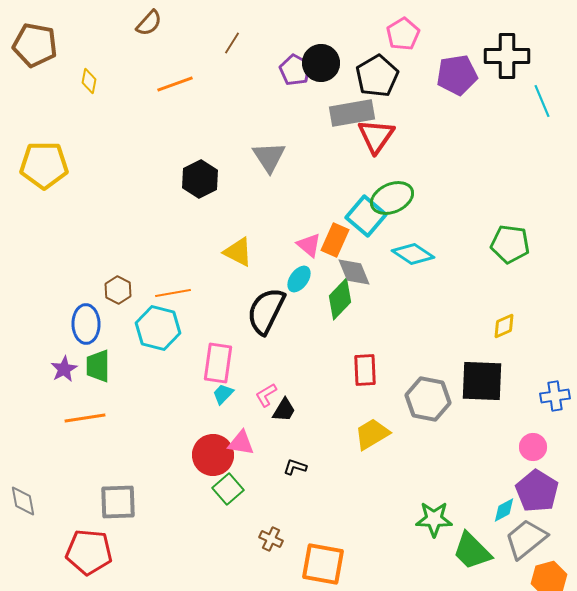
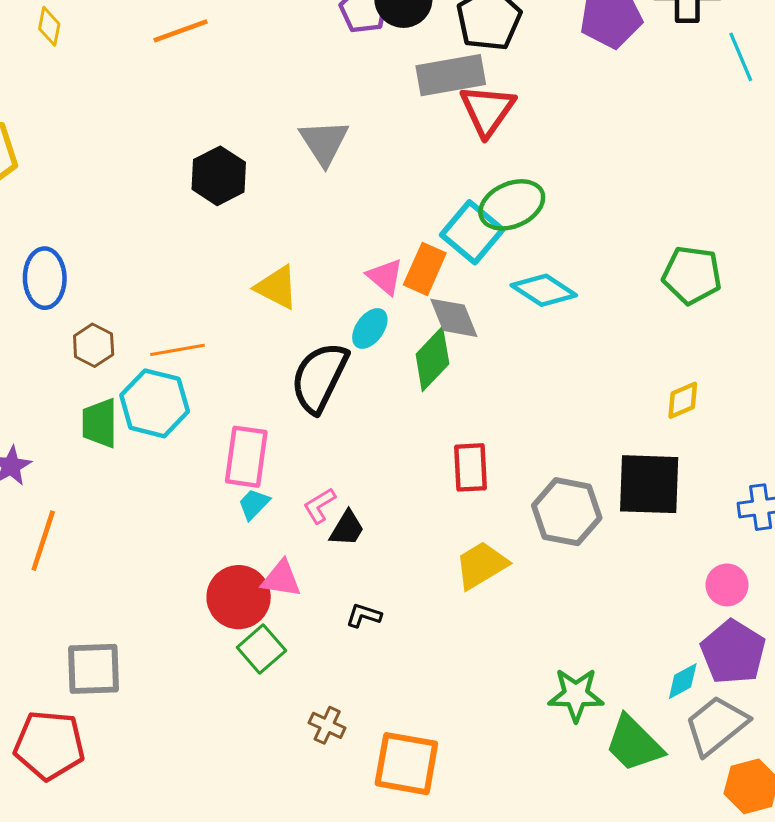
blue ellipse: (86, 324) -> (45, 278), moved
green trapezoid: (98, 366) -> (100, 423), moved
orange line: (85, 418) -> (43, 541), turned -63

